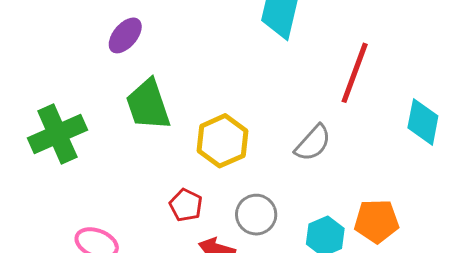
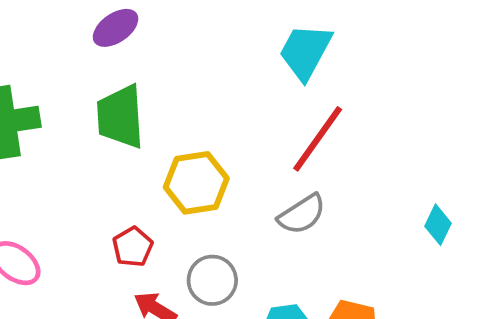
red line: (355, 73) -> (318, 139), moved
cyan diamond: (423, 122) -> (438, 225), size x0.7

